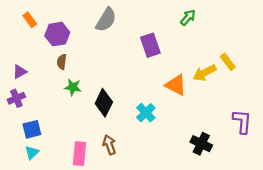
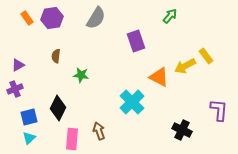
purple hexagon: (57, 34) -> (52, 18), moved
green star: (73, 87) -> (81, 75), moved
black diamond: (104, 103) -> (58, 108), moved
cyan cross: (146, 113) -> (132, 102), size x1.4

